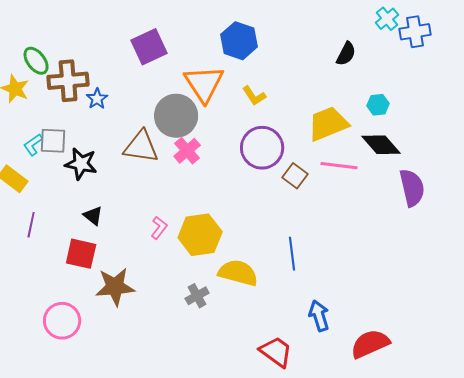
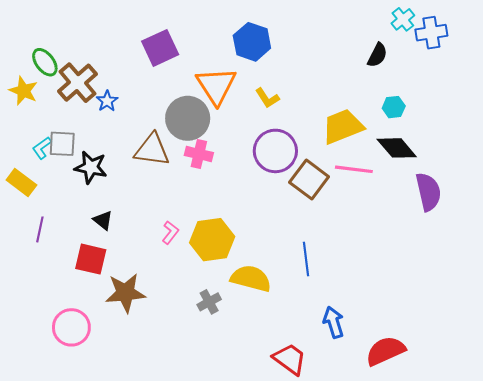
black semicircle: (346, 54) -> (377, 55), moved
brown cross: (68, 81) -> (78, 83), turned -36
pink cross: (187, 151) -> (199, 154), turned -36
brown square: (295, 176) -> (309, 180), size x1.5

